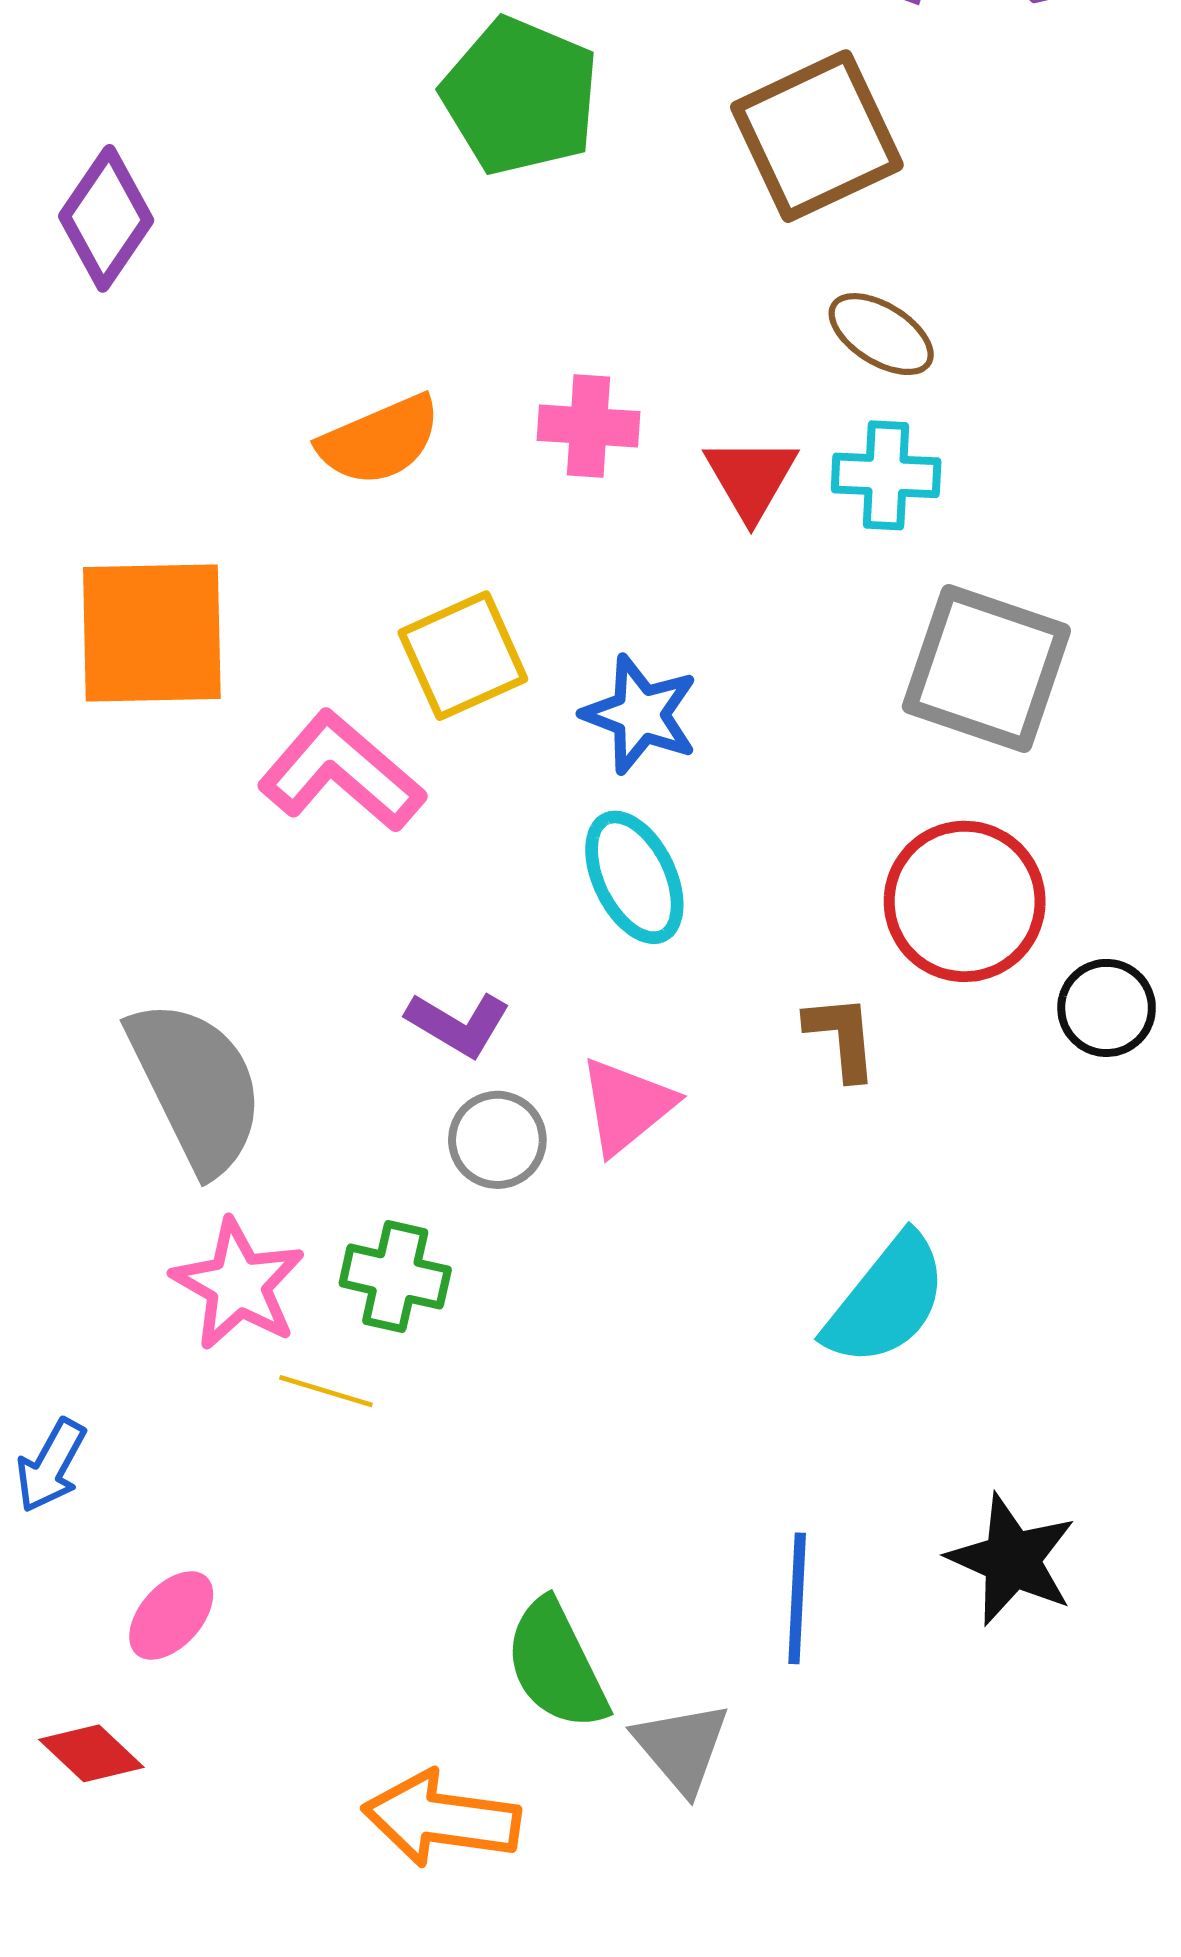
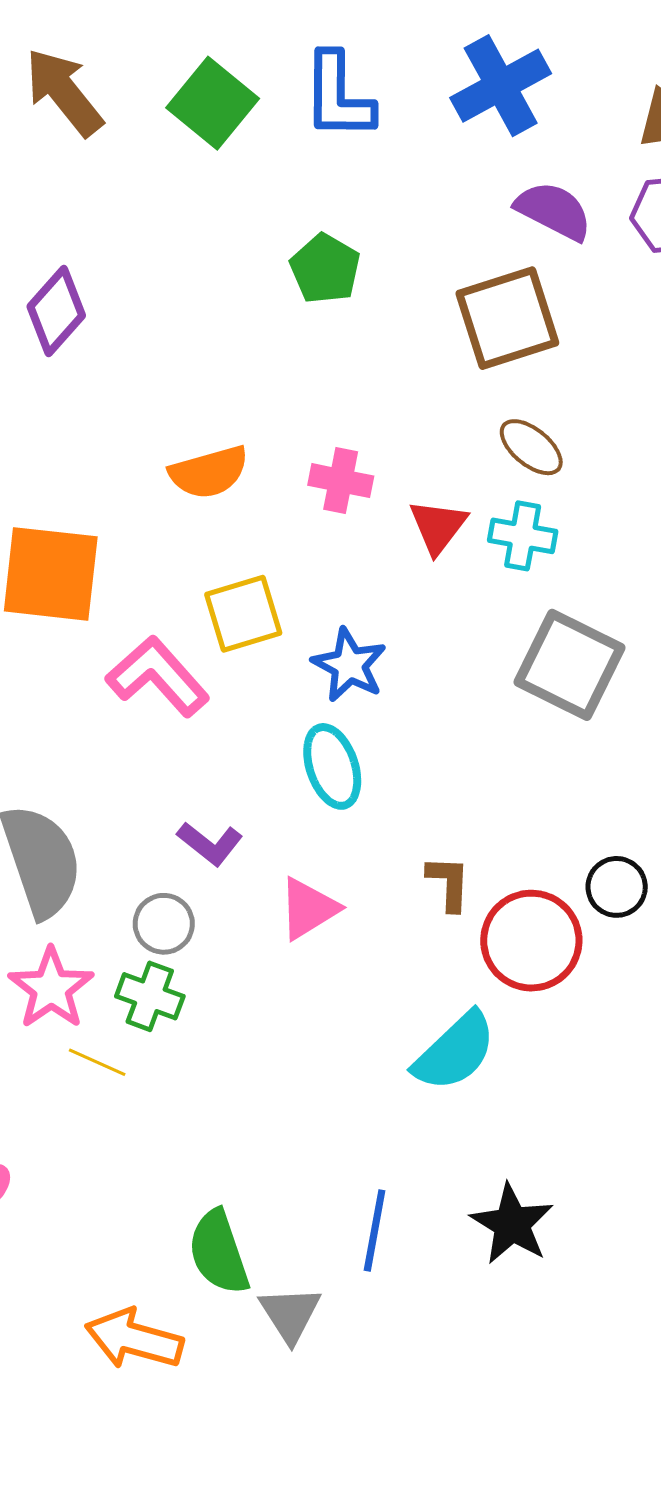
green pentagon: (520, 96) -> (325, 269), size x0.7
red circle: (965, 901) -> (531, 941), moved
gray circle: (497, 1140) -> (164, 924), moved

